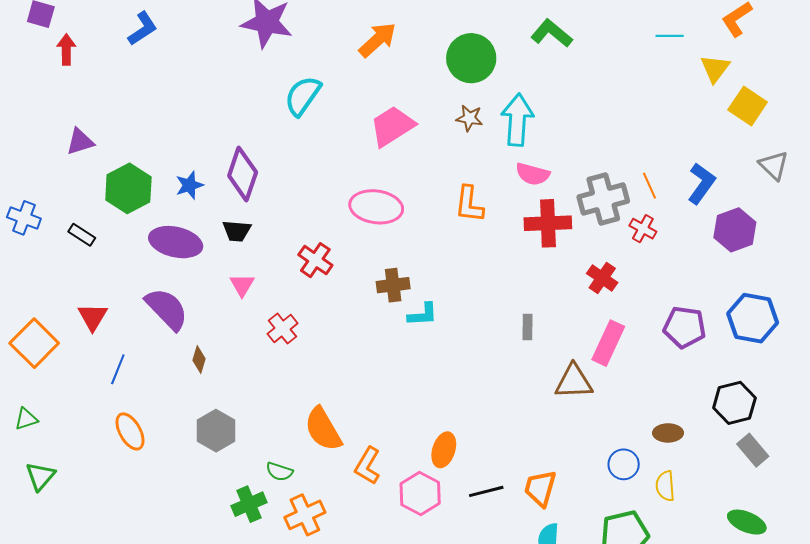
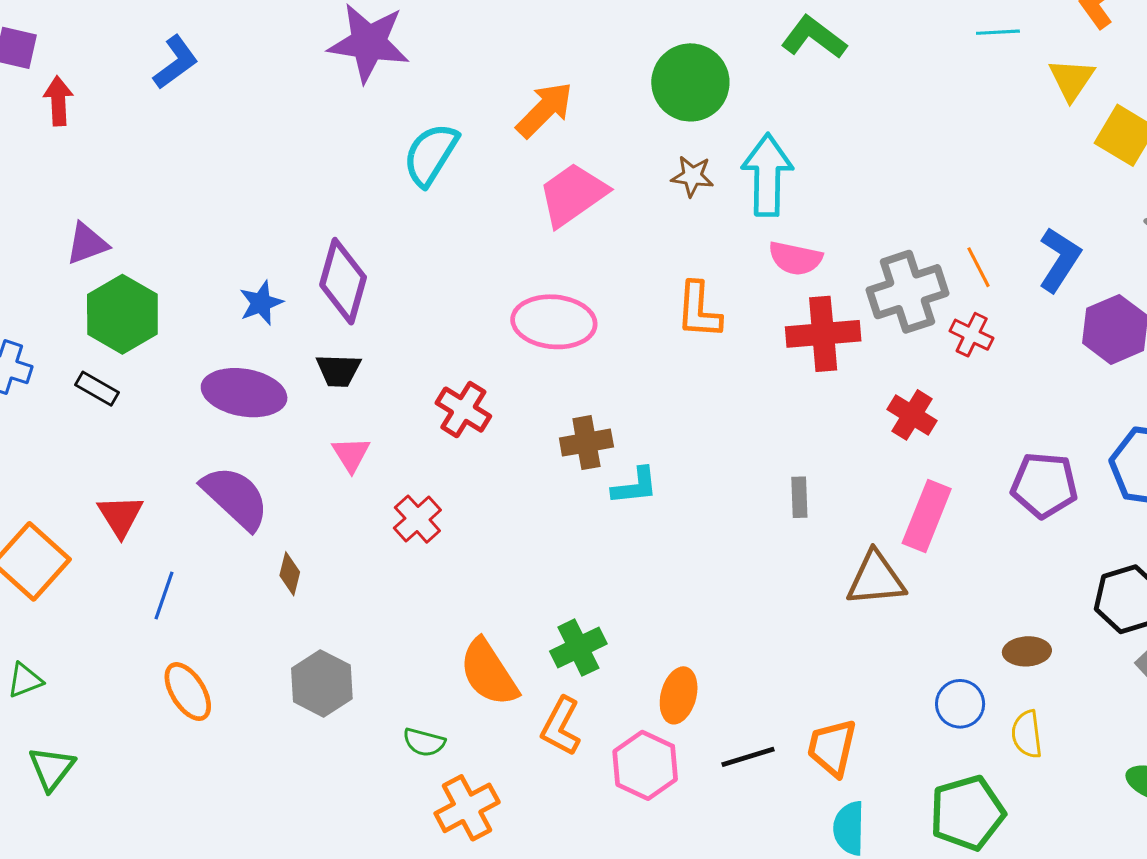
orange arrow: (377, 40) -> (545, 110), moved
green hexagon: (128, 188) -> (122, 314), moved
green cross: (249, 504) -> (578, 648), moved

